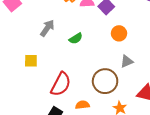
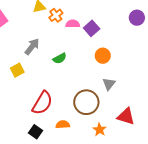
yellow square: (31, 61) -> (17, 70), moved, turned -32
gray triangle: (127, 61) -> (109, 84), turned -32

